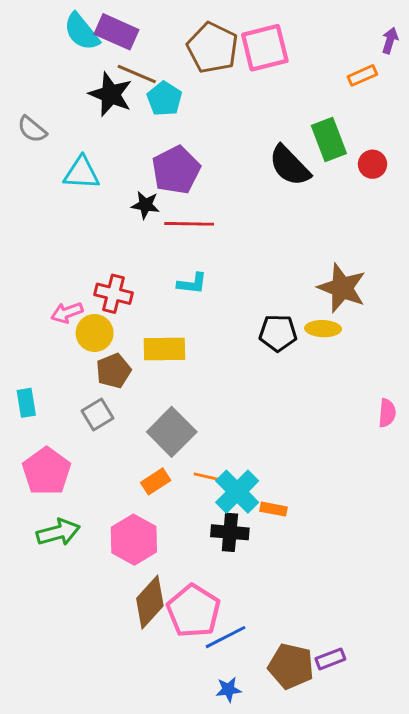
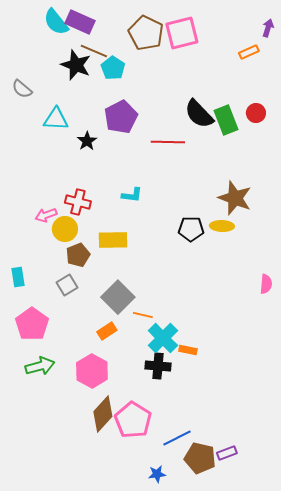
green rectangle: (329, 139) -> (226, 120), moved
black star: (146, 205) -> (87, 141), moved, turned 30
red line: (189, 224) -> (168, 142), moved
orange line: (208, 477) -> (143, 315), moved
blue line: (226, 637) -> (177, 438), moved

